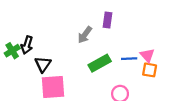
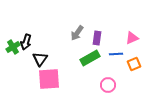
purple rectangle: (108, 20) -> (97, 38), moved
pink triangle: (147, 55) -> (132, 38), moved, turned 48
orange square: (150, 70) -> (134, 64), turned -32

